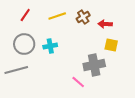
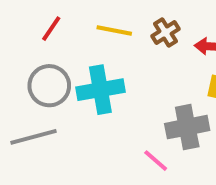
yellow line: (57, 16) -> (114, 31), turned 30
cyan cross: (50, 46) -> (100, 90), size x1.6

